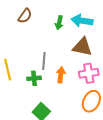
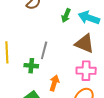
orange arrow: (61, 75) -> (54, 83), moved

